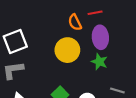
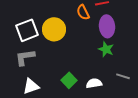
yellow circle: (67, 50) -> (54, 29), moved

